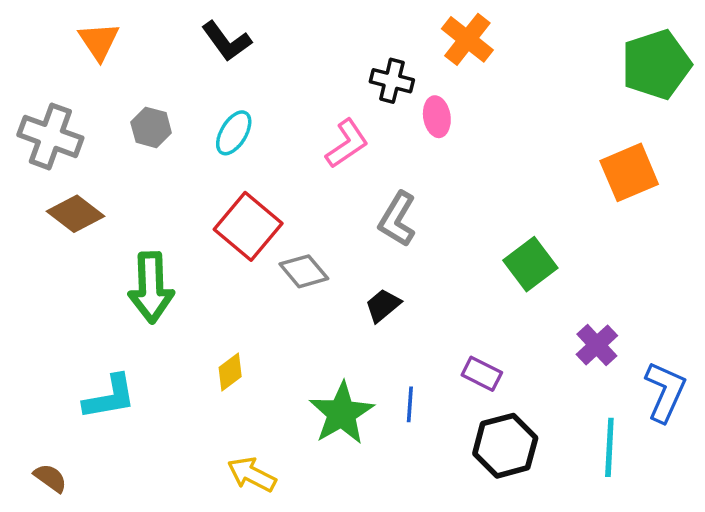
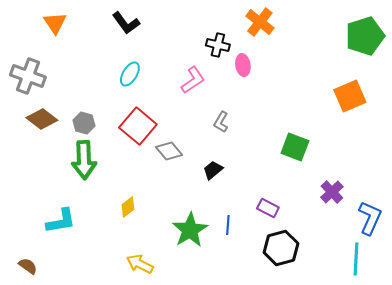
gray hexagon: (151, 127) -> (84, 123), moved
gray L-shape: (397, 219) -> (221, 122), size x0.7
green square: (530, 264) -> (295, 147), turned -32
cyan line: (609, 447) -> (356, 259), moved

